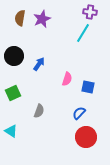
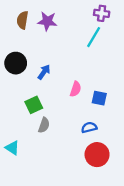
purple star: (42, 19) -> (47, 21), turned 30
green square: (13, 93) -> (34, 105), moved
blue semicircle: (79, 113) -> (89, 127), turned 32

